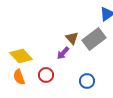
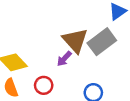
brown triangle: (72, 38) -> (75, 41), size x1.6

